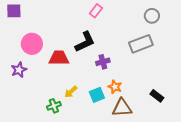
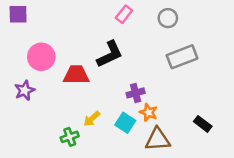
gray circle: (152, 16) -> (168, 18), moved
purple cross: (103, 62) -> (136, 93), moved
cyan square: (97, 95) -> (125, 123), turned -35

